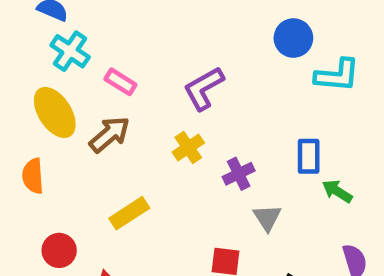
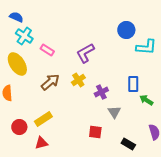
brown arrow: (109, 134) -> (50, 82), moved
yellow rectangle: (129, 213) -> (43, 119), moved

